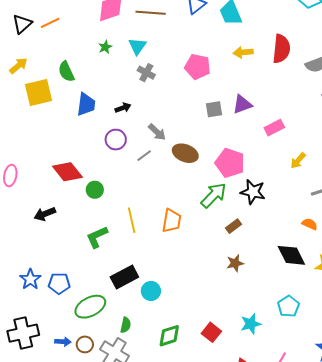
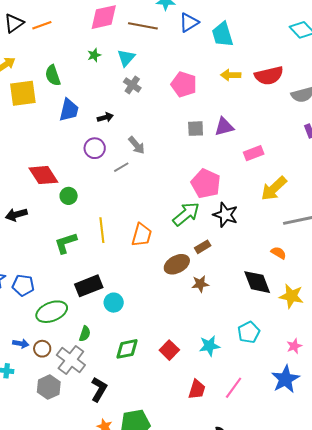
red semicircle: (281, 49) -> (269, 76), turned 64
brown ellipse: (185, 153) -> (177, 264), moved, turned -55
yellow arrow: (298, 161) -> (274, 188), size x1.6

